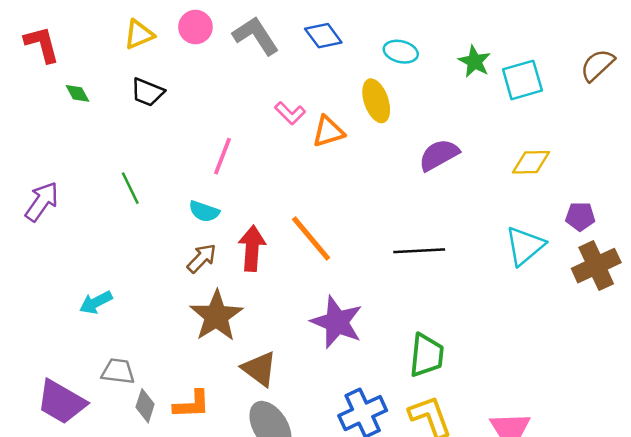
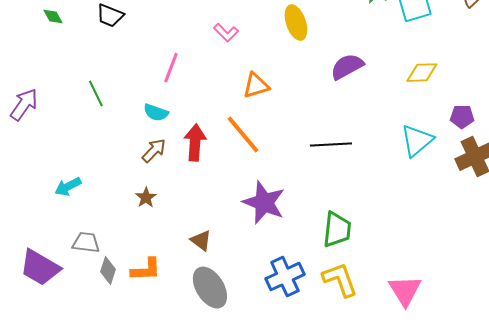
orange triangle: (328, 132) -> (256, 86), moved
brown star: (216, 316) -> (146, 198), moved, size x0.5
brown triangle: (259, 369) -> (201, 241), size x0.7

